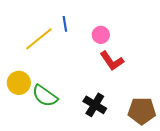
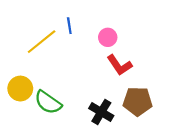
brown pentagon: (142, 111) -> (138, 101), moved

